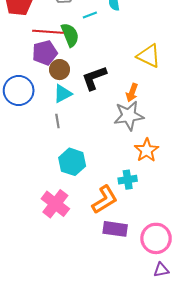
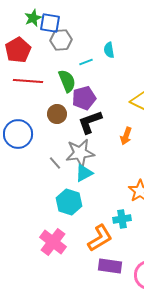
red line: (48, 32) -> (28, 81), moved
purple pentagon: (45, 53) -> (84, 98), moved
cyan triangle: (63, 94) -> (84, 173), moved
gray star: (129, 116) -> (80, 153), moved
gray line: (57, 121) -> (55, 163), turned -32

